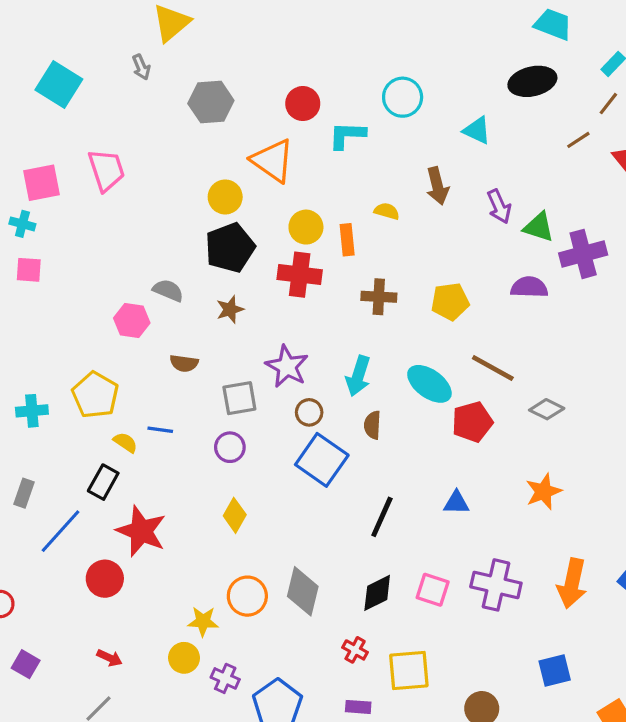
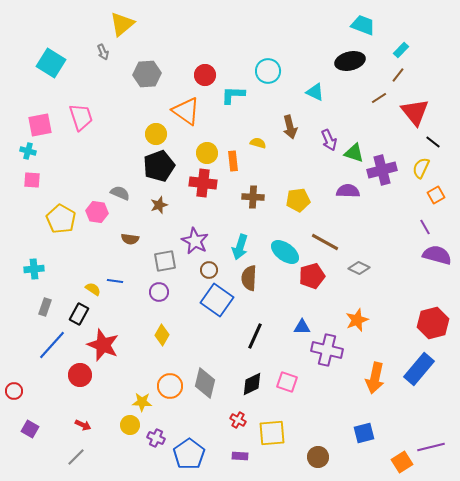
yellow pentagon: (95, 395) -> (61, 219), moved
brown semicircle: (372, 425) -> (249, 278), size x1.4
gray rectangle: (24, 493) -> (45, 307), moved
purple cross: (496, 585) -> (327, 350), moved

